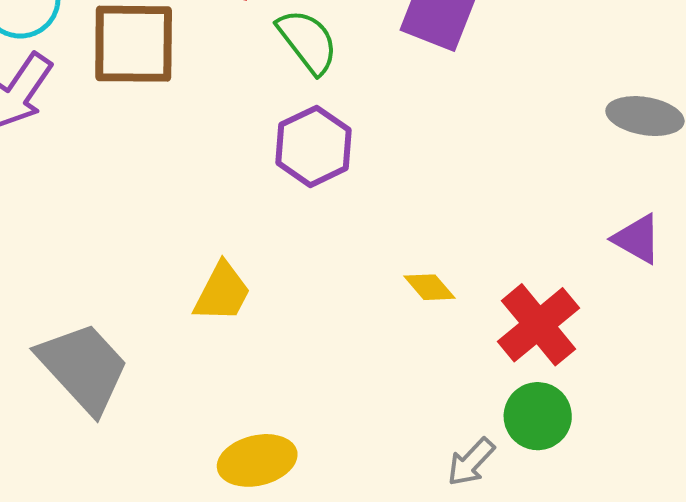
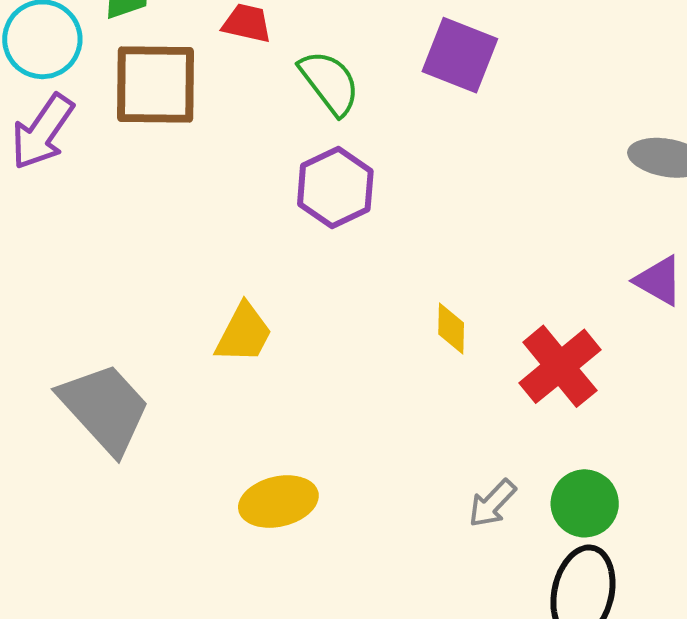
yellow diamond: (430, 287) -> (451, 329), turned 42
green circle: (538, 416) -> (585, 503), moved

